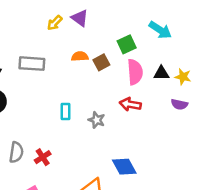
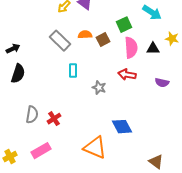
gray rectangle: (32, 64) -> (60, 41), moved, turned 40
yellow star: (183, 77) -> (172, 39), moved
purple semicircle: (179, 104) -> (162, 83), moved
cyan rectangle: (65, 112) -> (73, 71), moved

